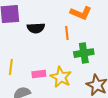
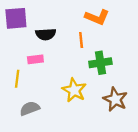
pink rectangle: (39, 74) -> (35, 59), moved

